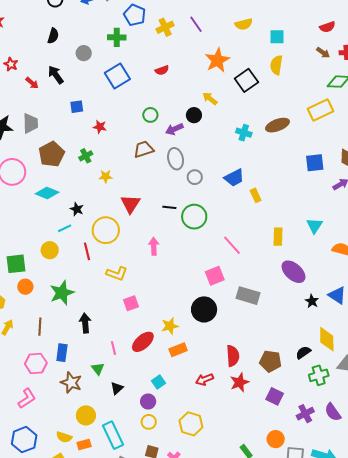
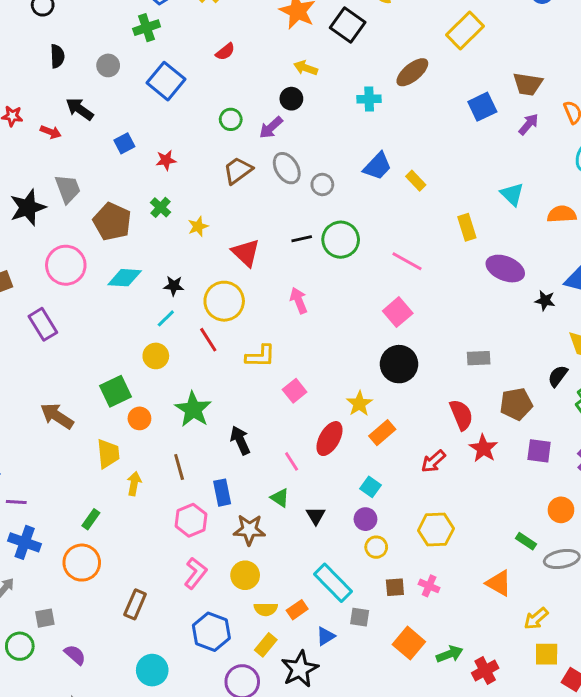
gray rectangle: (248, 296) -> (479, 358), moved, size x0.7
yellow circle: (86, 415) -> (245, 575), moved

